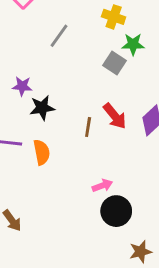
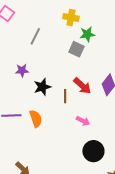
purple star: (22, 86) -> (22, 70), moved
black star: (42, 108) -> (42, 87), moved
pink arrow: (102, 186) -> (83, 121), moved, turned 56

